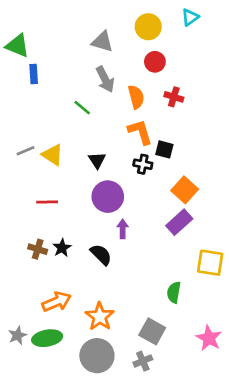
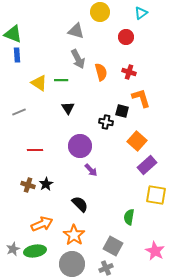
yellow circle: (148, 27) -> (100, 12), moved
red circle: (155, 62) -> (126, 37), moved
blue rectangle: (34, 74) -> (17, 55), moved
green line: (82, 108) -> (61, 80), turned -40
orange L-shape: (140, 132) -> (141, 98), moved
yellow triangle: (52, 155) -> (39, 83), moved
black triangle: (97, 160) -> (68, 108), moved
purple rectangle: (179, 222) -> (147, 165), moved
purple arrow: (123, 229) -> (91, 170), turned 136
black semicircle: (101, 255) -> (80, 204), moved

